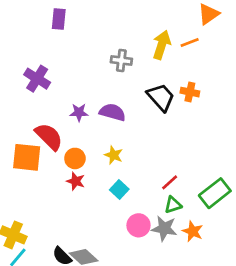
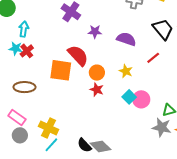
purple star: (79, 112) -> (95, 32), moved
red line: (170, 182) -> (153, 58), moved
pink circle: (138, 225) -> (141, 99), moved

